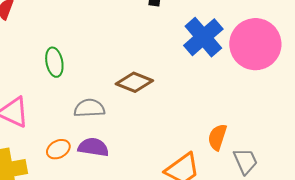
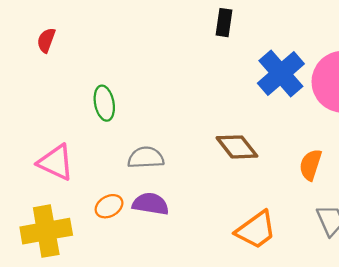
brown diamond: (134, 82) -> (237, 147), moved, turned 30
orange semicircle: (217, 137) -> (310, 165), moved

